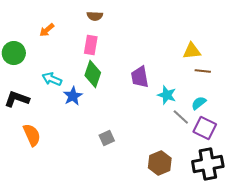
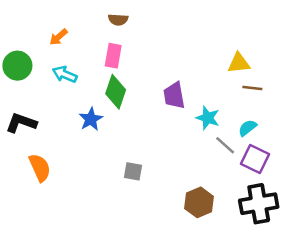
cyan arrow: (52, 79) -> (65, 74), moved
gray square: (107, 138) -> (133, 171), turned 35

